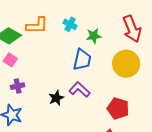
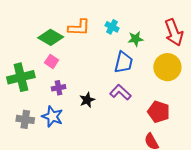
black star: (56, 98) -> (87, 100), moved

